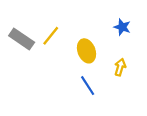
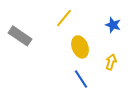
yellow line: (51, 36) -> (64, 18), moved

